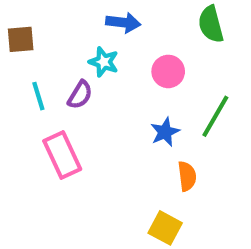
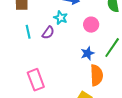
pink rectangle: (62, 155) -> (36, 80), moved
orange semicircle: (187, 176) -> (96, 75), size x1.5

